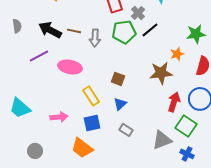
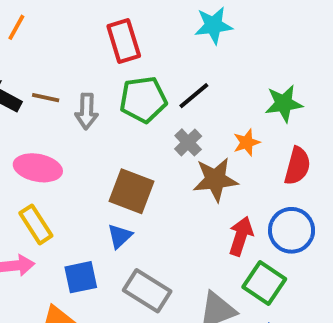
gray cross: (138, 13) -> (188, 142), moved
brown square: (118, 79) -> (131, 191), size x1.6
yellow rectangle: (91, 96) -> (36, 224), moved
blue triangle: (120, 104) -> (120, 236), moved
gray rectangle: (126, 130) -> (147, 291), size x1.6

